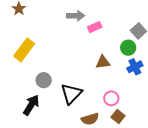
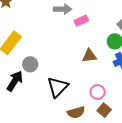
gray circle: (44, 80) -> (30, 64), moved
black arrow: (31, 105) -> (15, 81), moved

